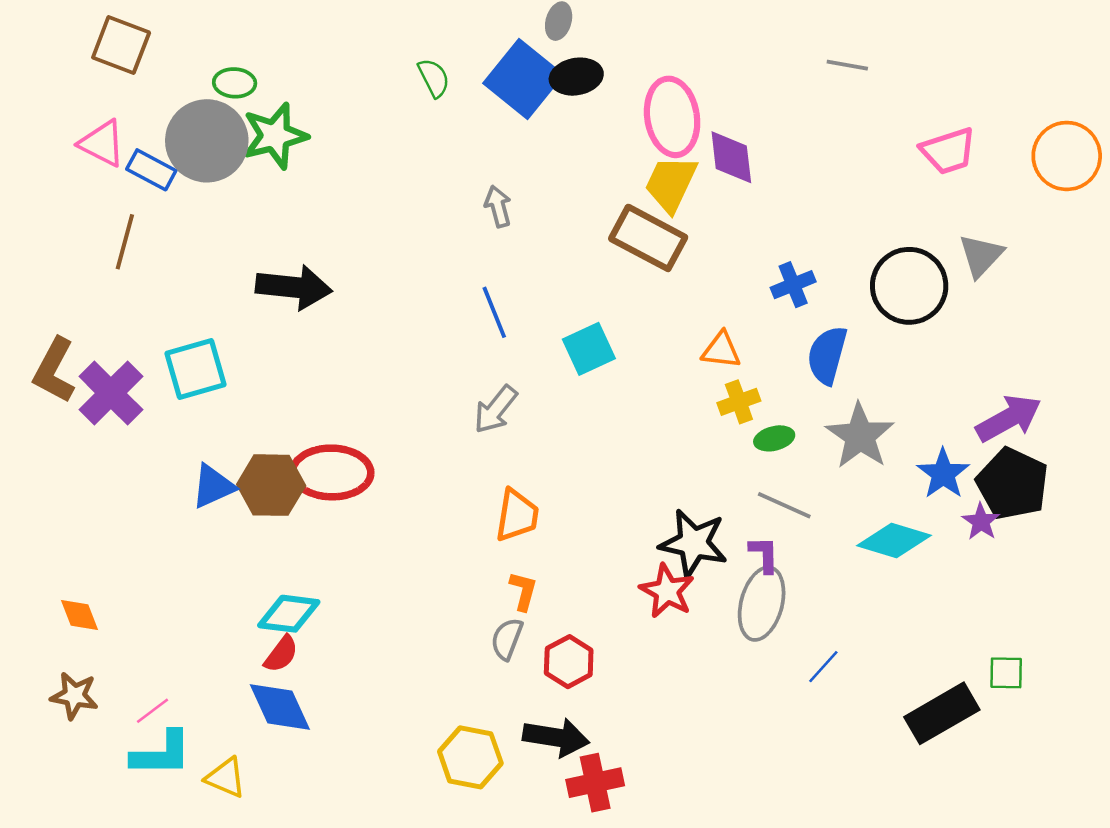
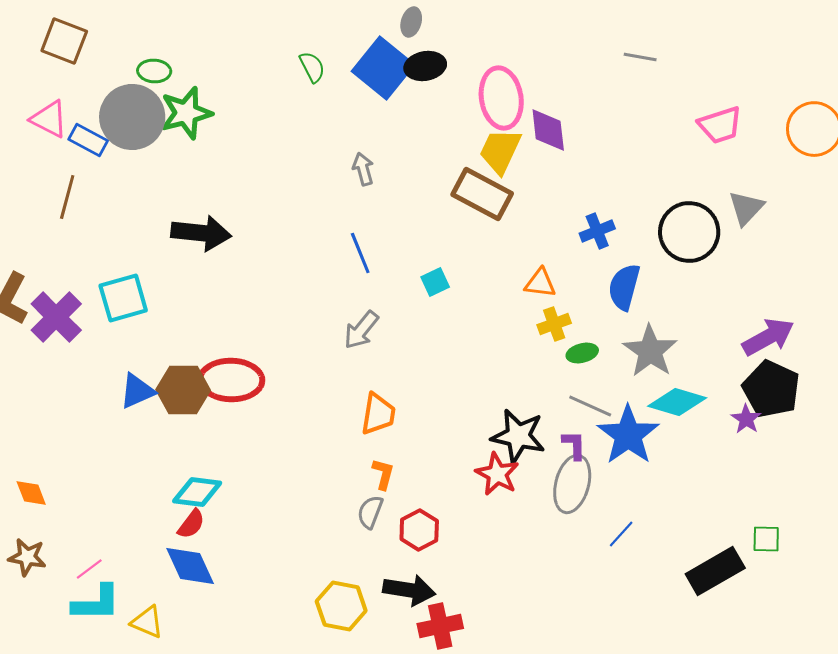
cyan square: (589, 349) -> (435, 282), size x0.7
blue star: (943, 474) -> (628, 435), moved, size x1.5
cyan diamond: (894, 541) -> (677, 402), moved

